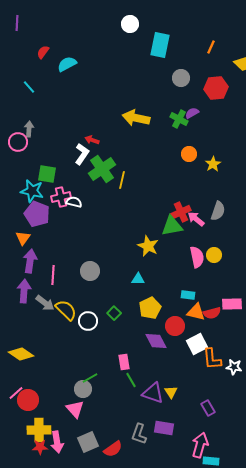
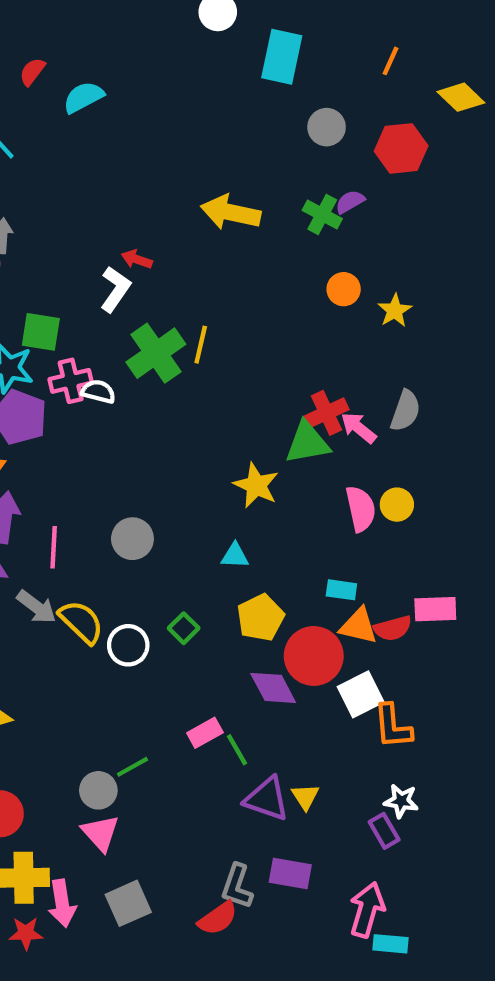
green cross: (102, 169) -> (156, 353), moved
red circle: (175, 326) -> (314, 656), size x1.4
pink rectangle: (124, 362) -> (205, 733), turned 70
white star: (234, 367) -> (401, 801), moved
green line: (131, 380) -> (237, 750), moved
gray circle: (83, 389) -> (98, 790), moved
red star: (40, 447) -> (26, 933), moved
red semicircle: (113, 449) -> (218, 918), moved

